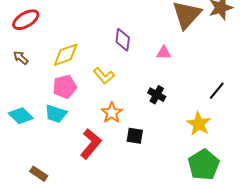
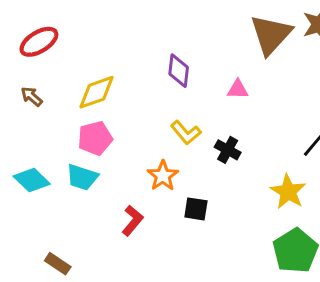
yellow L-shape: (104, 76) -> (186, 133), moved
red L-shape: (91, 144) -> (133, 220), size x0.7

